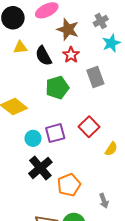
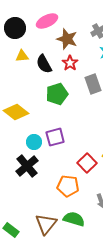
red square: (89, 127) -> (87, 163), moved
black cross: (40, 168) -> (27, 166), moved
orange pentagon: (69, 185) -> (68, 186), turned 30

